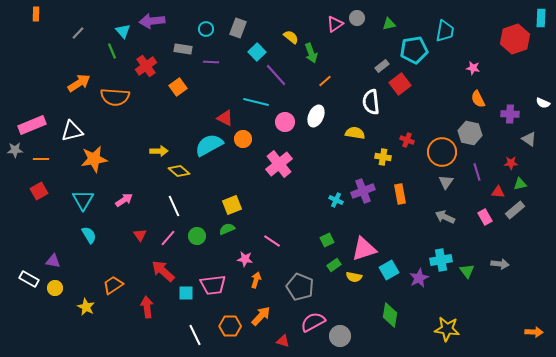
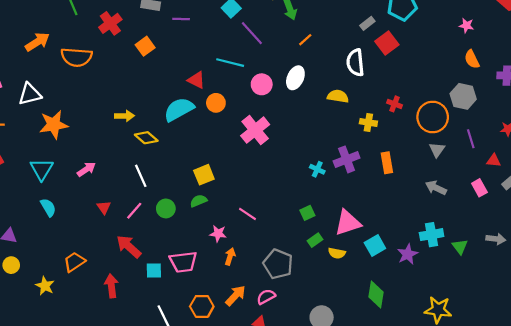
pink semicircle: (313, 322) -> (266, 297), moved, size x0.7

